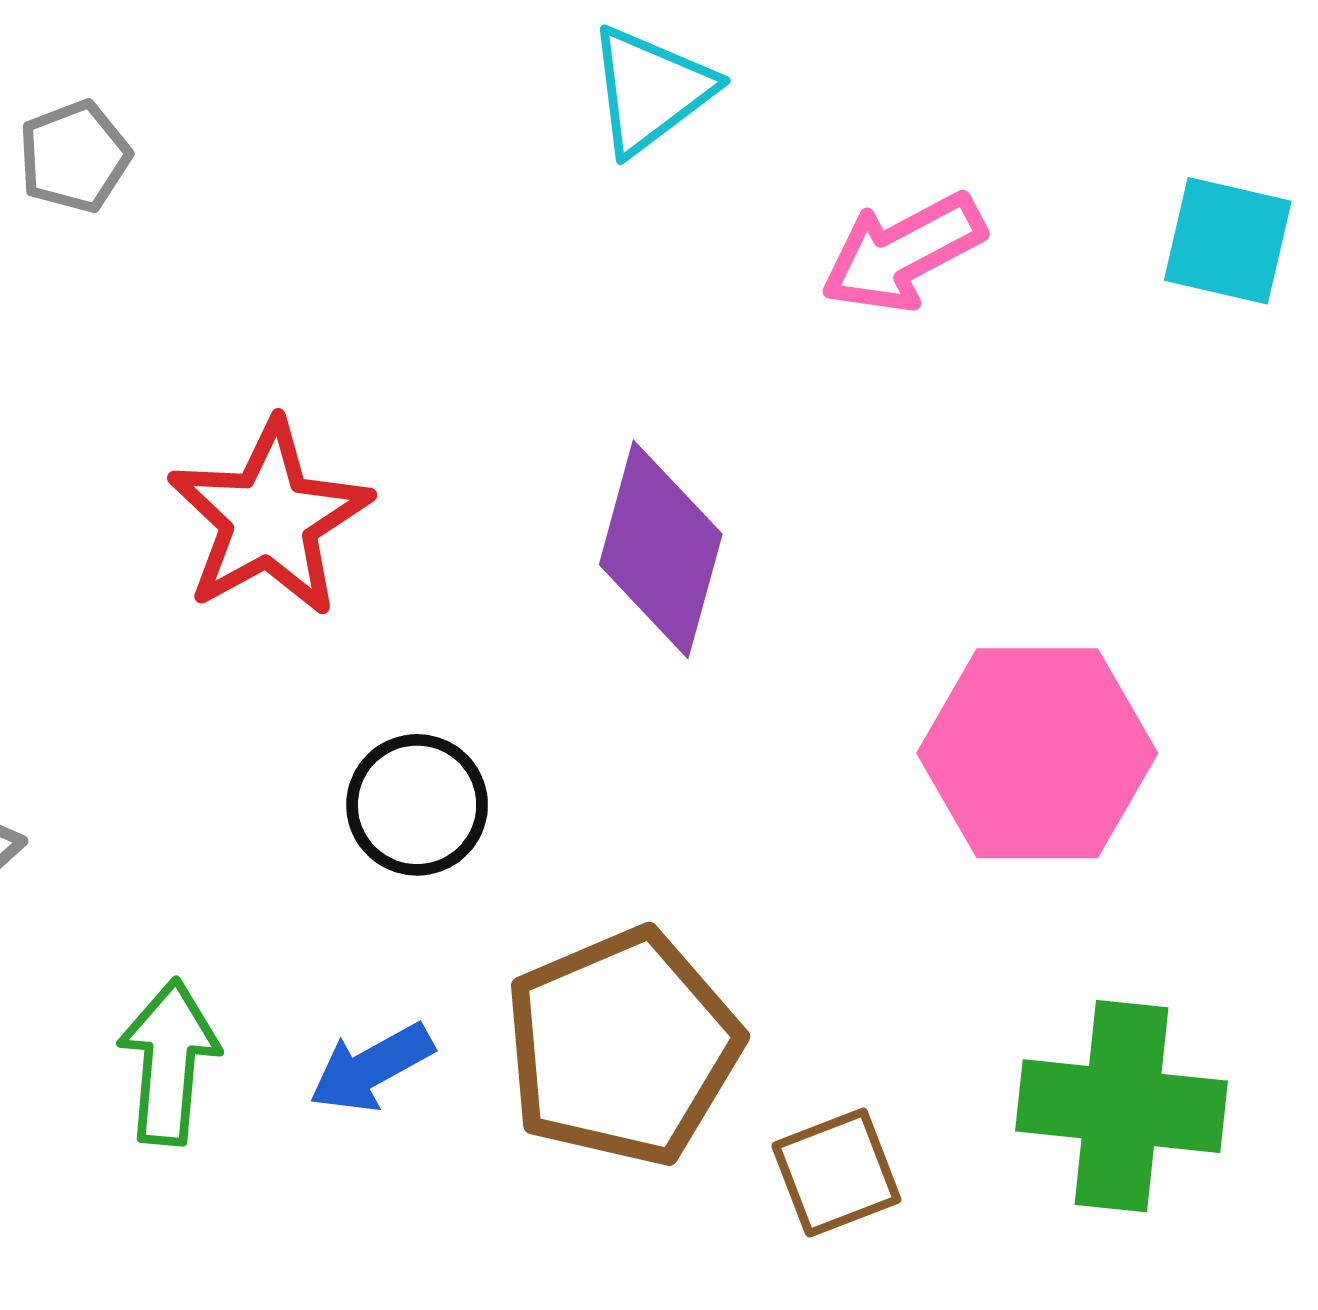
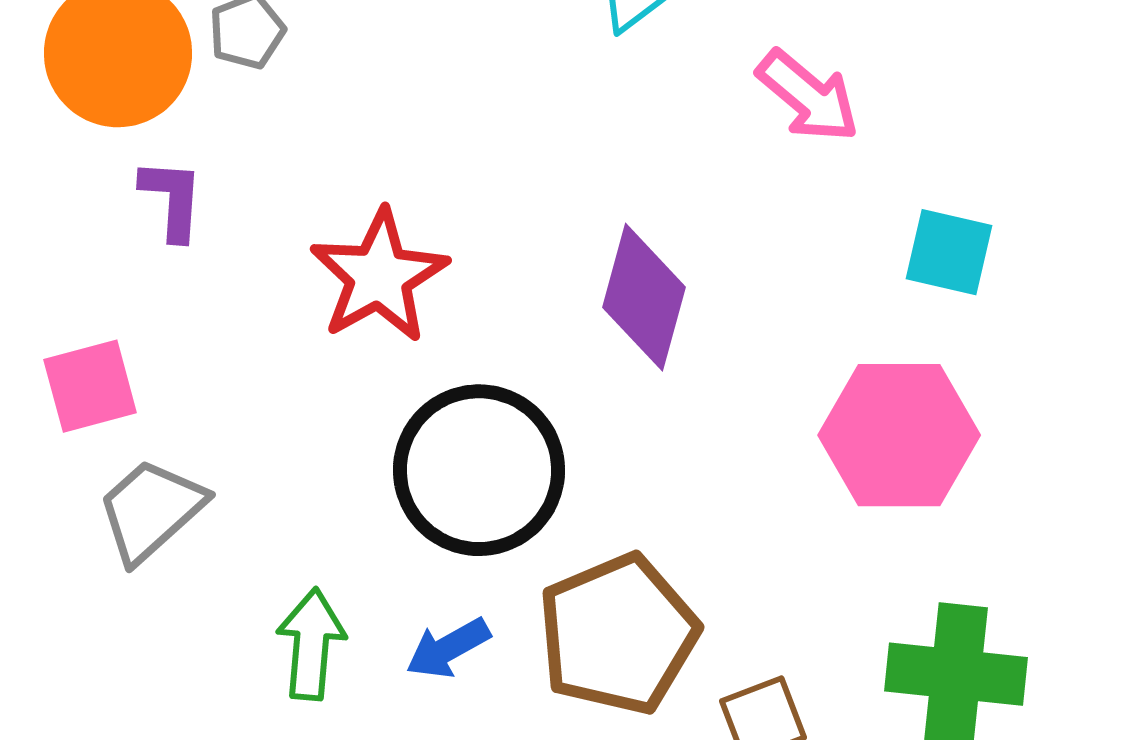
cyan square: (1228, 241) -> (949, 252), moved
pink arrow: (903, 253) -> (808, 96), turned -112
black circle: (417, 805) -> (479, 470), size x1.8

